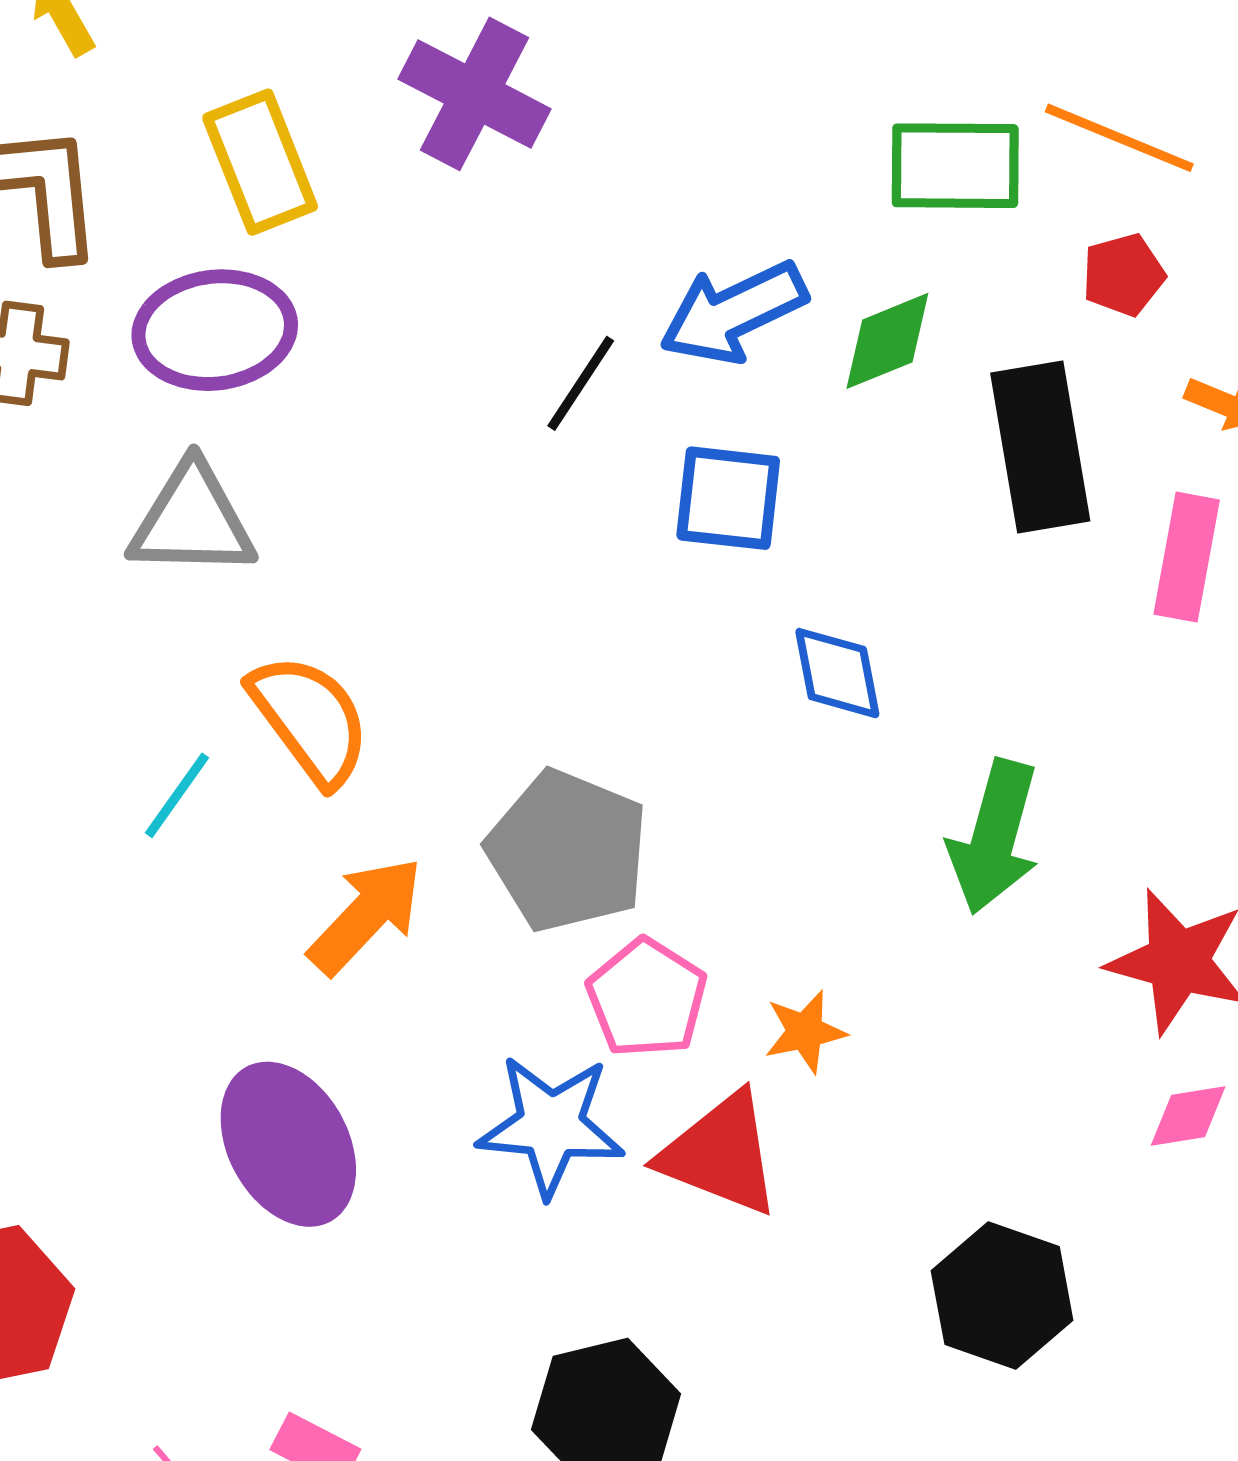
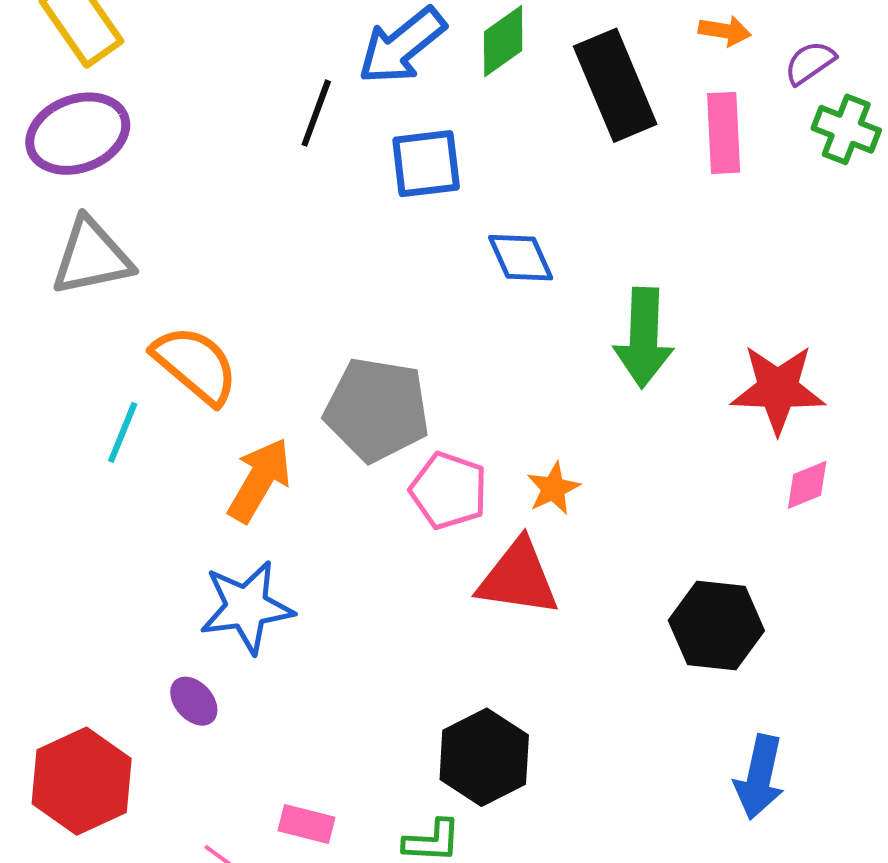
blue star: (551, 1126) -> (247, 607), moved
purple ellipse: (288, 1144) -> (194, 701), moved, size x0.5

